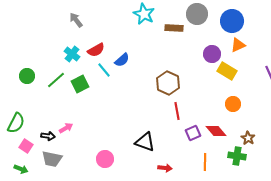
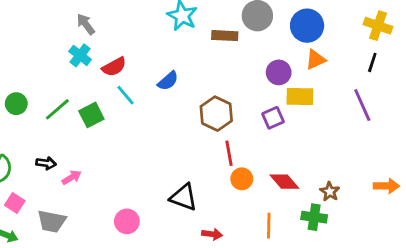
cyan cross: (72, 54) -> (80, 55), moved
blue semicircle: (122, 60) -> (168, 81), moved
yellow rectangle: (227, 71) -> (300, 97), turned -30
orange circle: (233, 104) -> (242, 179), moved
purple square: (193, 133) -> (273, 118), moved
black arrow: (48, 136) -> (46, 163), moved

